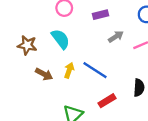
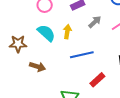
yellow arrow: (69, 70) -> (67, 32), moved
blue line: (95, 70) -> (82, 55), turned -35

